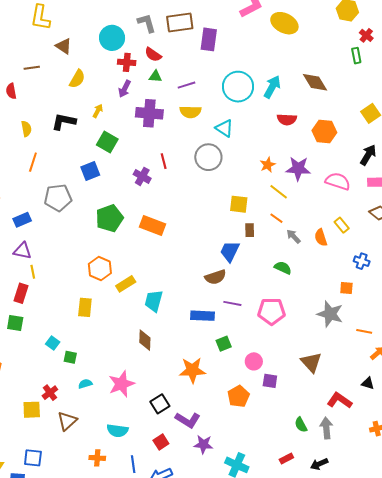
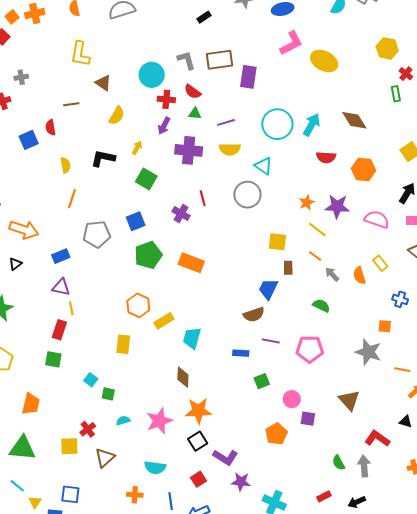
blue square: (90, 171) -> (136, 221), moved
blue rectangle: (203, 316) -> (241, 353), size x0.7
orange star: (192, 370) -> (198, 411), moved

